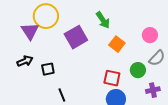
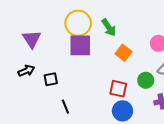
yellow circle: (46, 16) -> (78, 23), moved
purple square: (76, 37) -> (80, 45), turned 30

